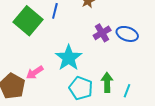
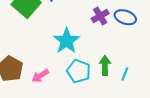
pink arrow: (35, 73) -> (40, 76), moved

